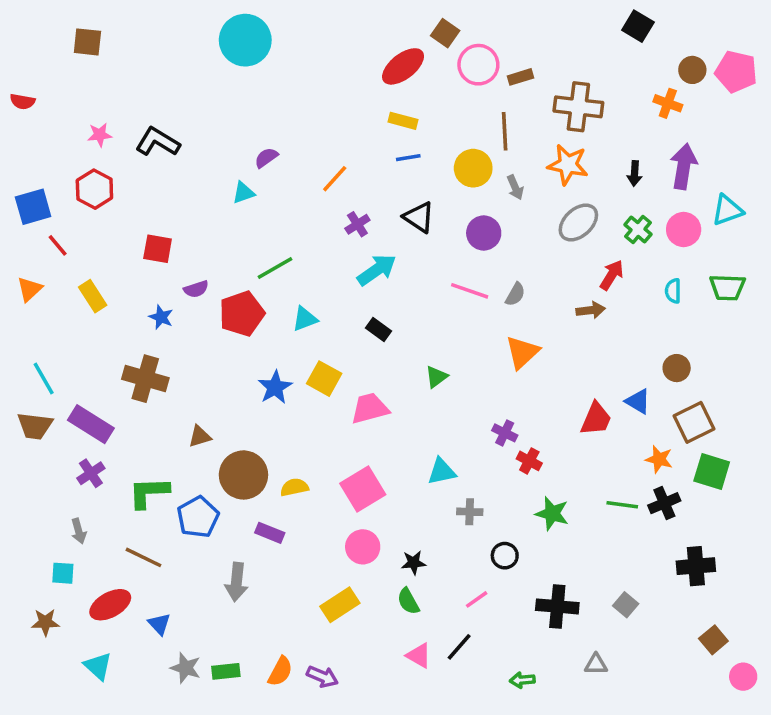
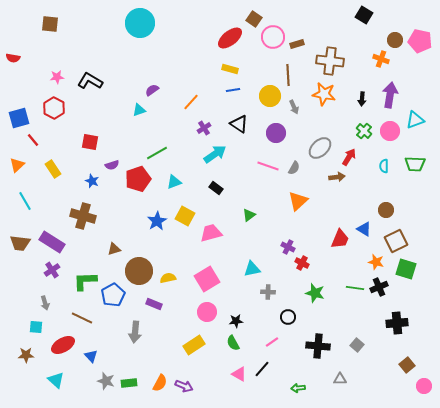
gray ellipse: (578, 222) -> (320, 148), moved
cyan line: (44, 379) -> (25, 201), moved

